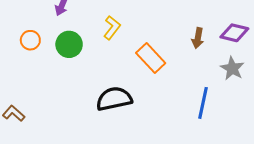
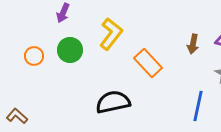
yellow L-shape: (112, 28) -> (111, 34), size x1.4
orange circle: (30, 40) -> (34, 56), moved

